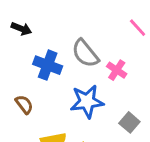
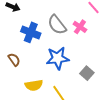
pink cross: (117, 70) -> (80, 27), moved

